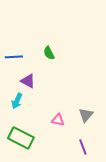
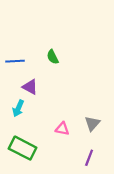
purple line: (83, 147) -> (89, 158), turned 42

